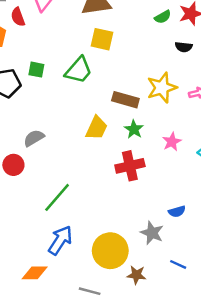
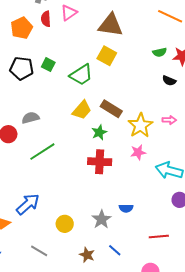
yellow star: (162, 88) -> (140, 125), moved, turned -30
yellow trapezoid: (97, 128) -> (82, 110), moved
green star: (134, 129) -> (99, 132), moved
green line: (57, 197) -> (42, 152), moved
yellow circle: (110, 251) -> (65, 224), size x0.6
brown star: (136, 275) -> (87, 255), moved

